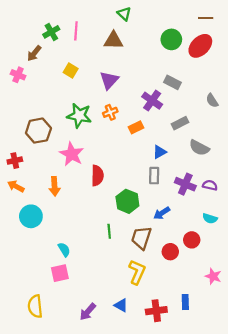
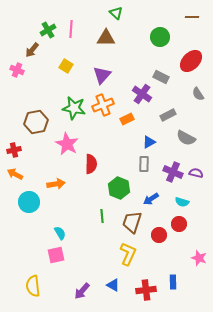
red ellipse: (200, 46) -> (191, 61), moved
orange cross: (110, 112) -> (103, 105), size x1.5
orange arrow: (55, 186) -> (56, 184), moved, turned -96
cyan semicircle: (210, 218) -> (182, 202), moved

